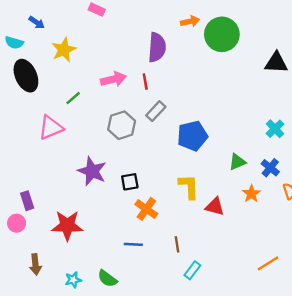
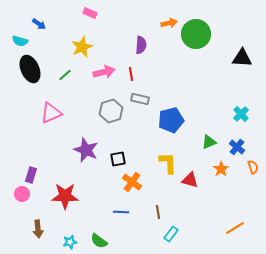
purple semicircle: (157, 47) -> (141, 45), size x0.7
yellow star: (64, 50) -> (82, 47), moved
green line: (73, 98) -> (65, 75), moved
gray rectangle: (156, 111) -> (140, 99), turned 60
purple rectangle: (27, 201) -> (31, 175), turned 35

